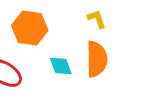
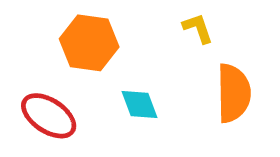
orange semicircle: (97, 59) -> (234, 93), moved

